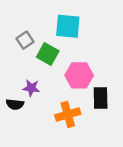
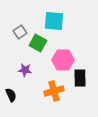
black semicircle: (15, 104) -> (11, 95), moved, turned -120

